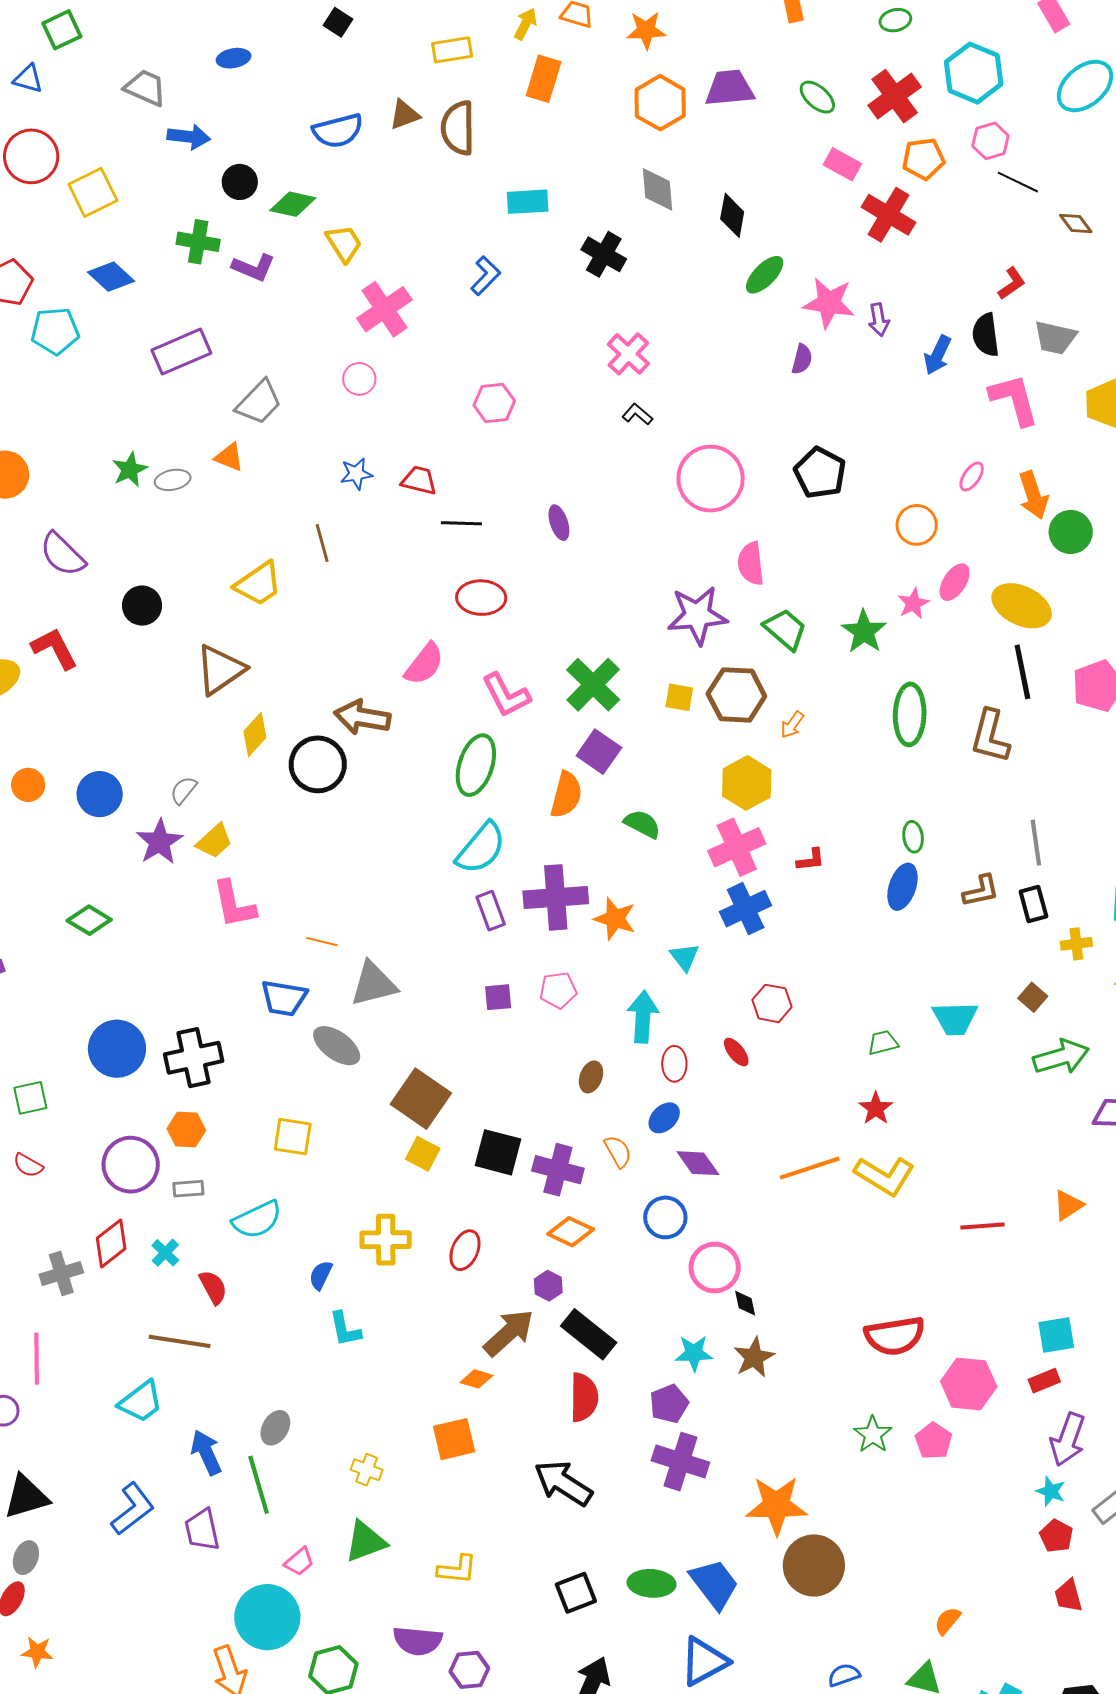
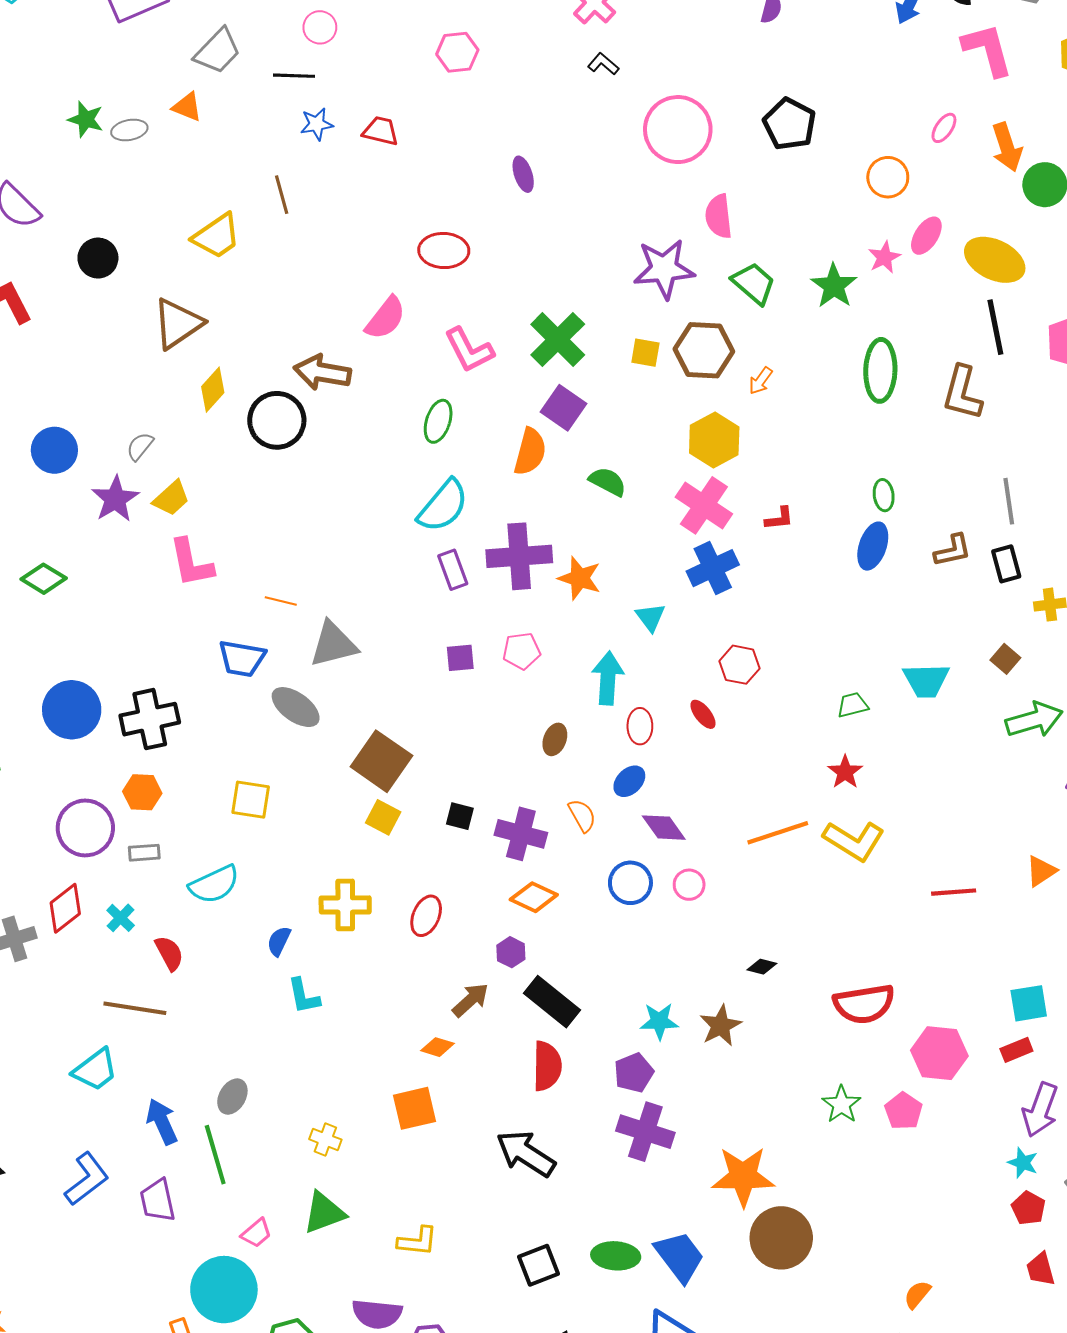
green star: (130, 470) -> (86, 119), turned -30
black line: (461, 523) -> (294, 76), moved
green ellipse: (476, 765) -> (438, 421), size x0.7
pink cross: (737, 847) -> (704, 505), turned -32
black square: (498, 1152) -> (460, 816), size x0.6
pink circle: (715, 1267) -> (689, 885), moved, size x0.6
black diamond: (745, 1303) -> (762, 967), moved, turned -64
brown arrow: (509, 1333) -> (471, 1000), size x0.7

